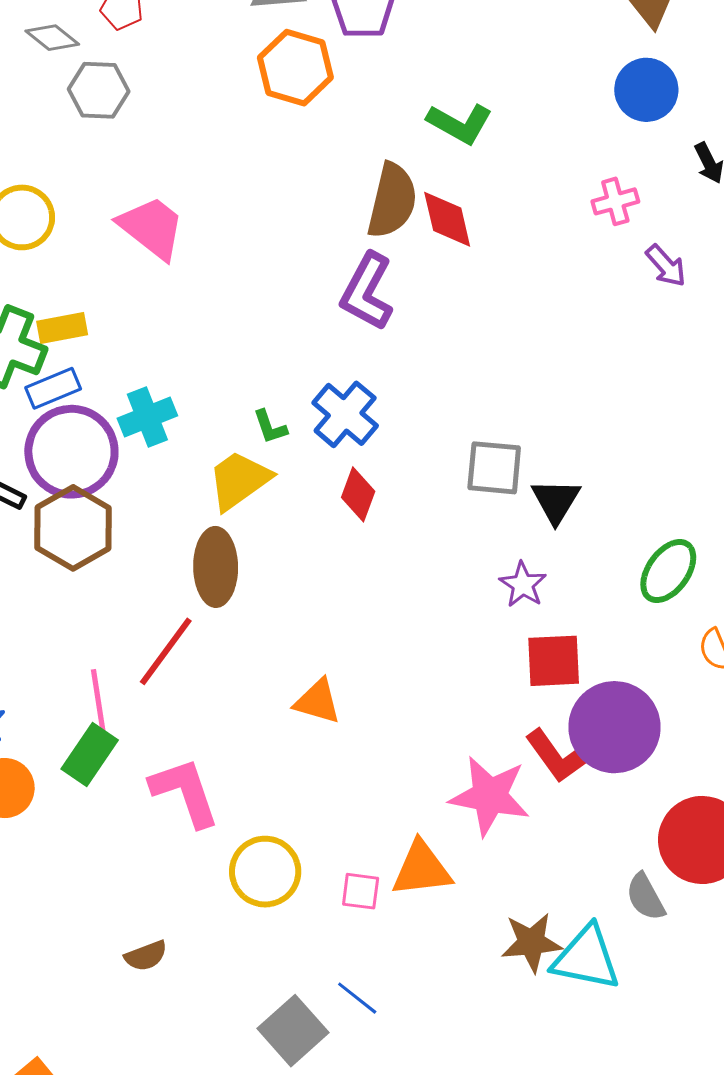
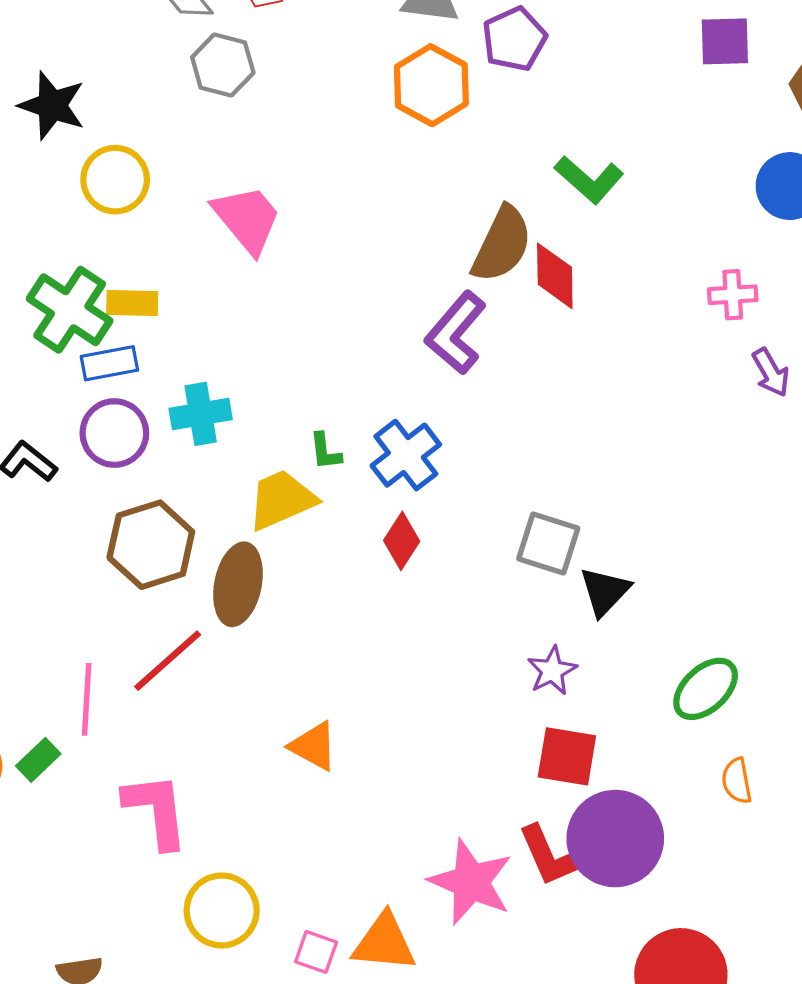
purple circle: (71, 452) -> (114, 433), size x0.7
brown hexagon: (73, 528) -> (151, 545), moved
green rectangle: (90, 754) -> (38, 760), moved, size x0.7

